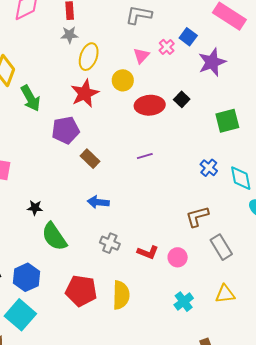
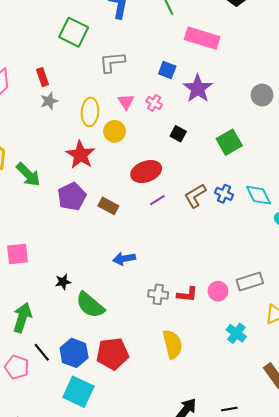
pink cross: (167, 47) -> (154, 103), moved
yellow ellipse: (89, 57) -> (90, 112), moved
red ellipse: (150, 105) -> (146, 172), moved
brown rectangle: (90, 159) -> (108, 206), moved
brown L-shape: (197, 217) -> (195, 196), moved
gray cross: (110, 243) -> (158, 294), moved
gray rectangle: (221, 247) -> (250, 282), moved, turned -60
red pentagon: (81, 291) -> (113, 354), moved

